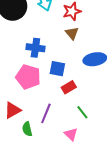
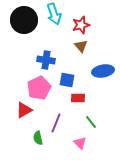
pink pentagon: (28, 77) -> (39, 88), turned 30
red rectangle: (69, 87) -> (78, 98), turned 32
red triangle: (13, 110) -> (24, 110), moved

